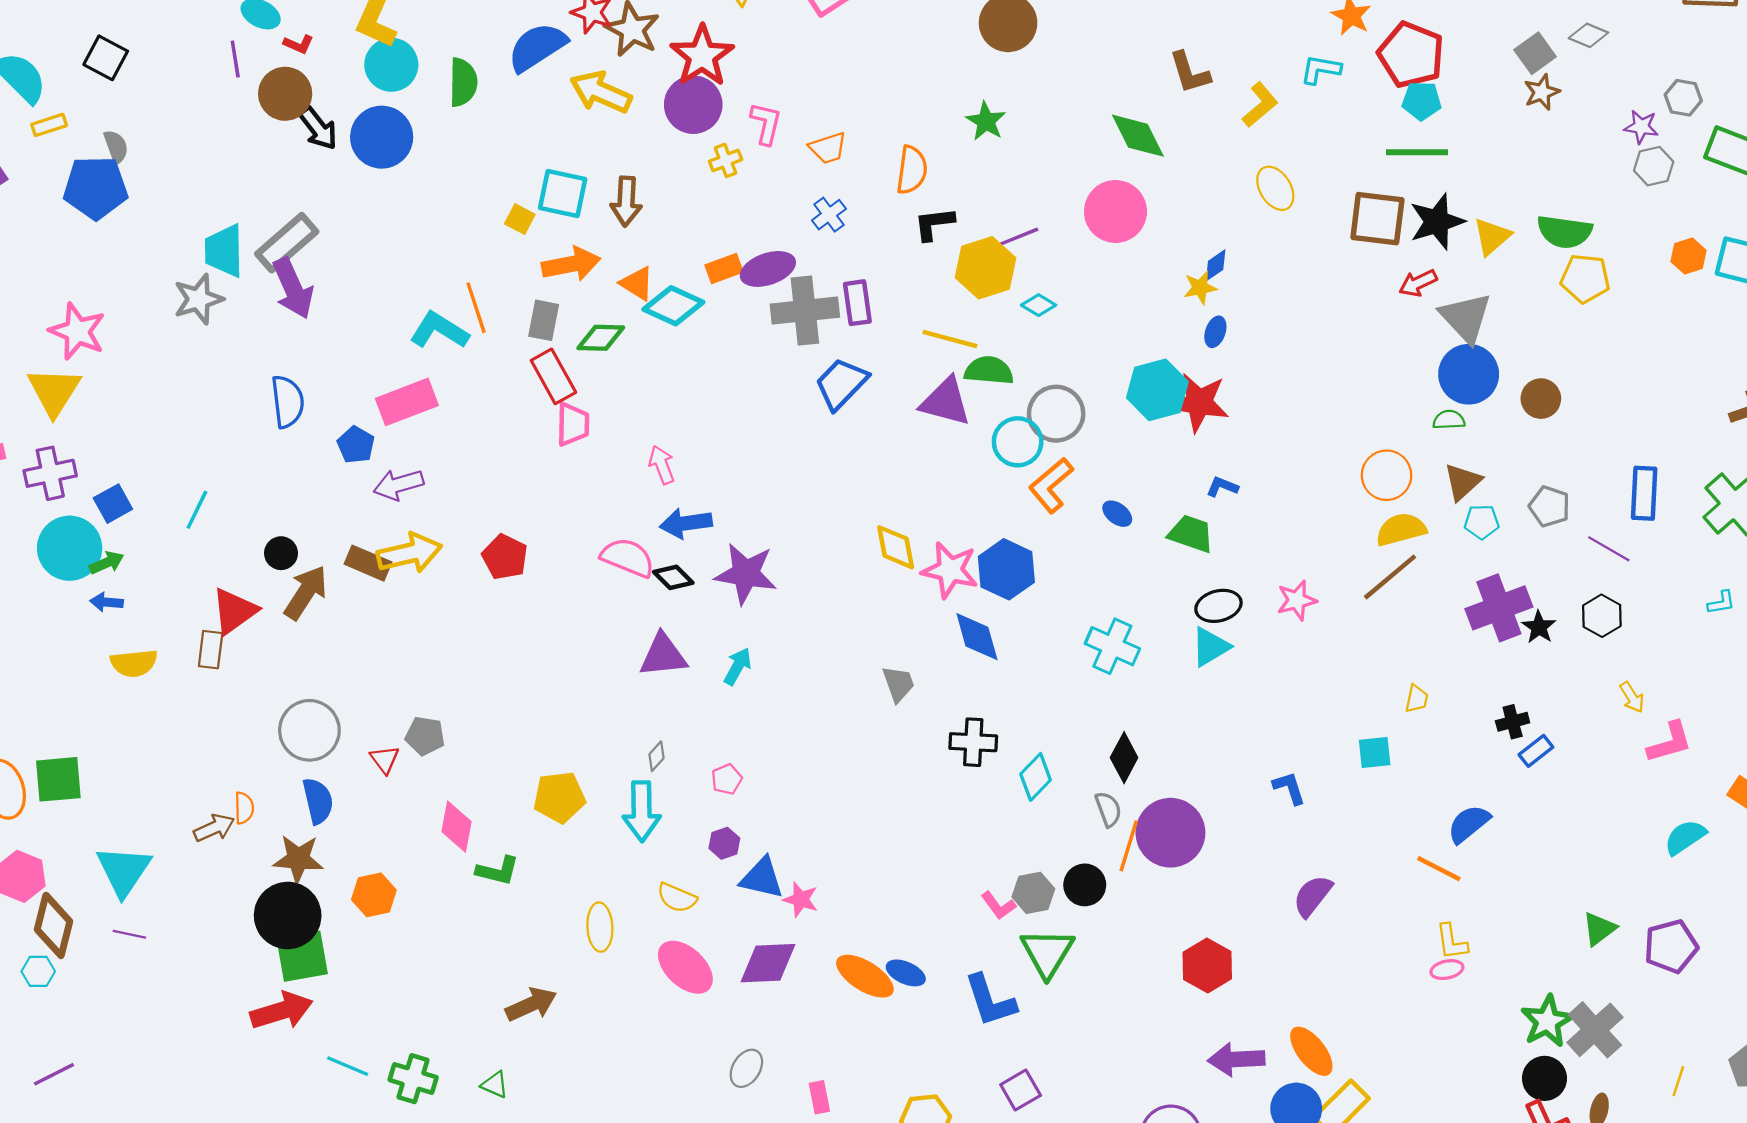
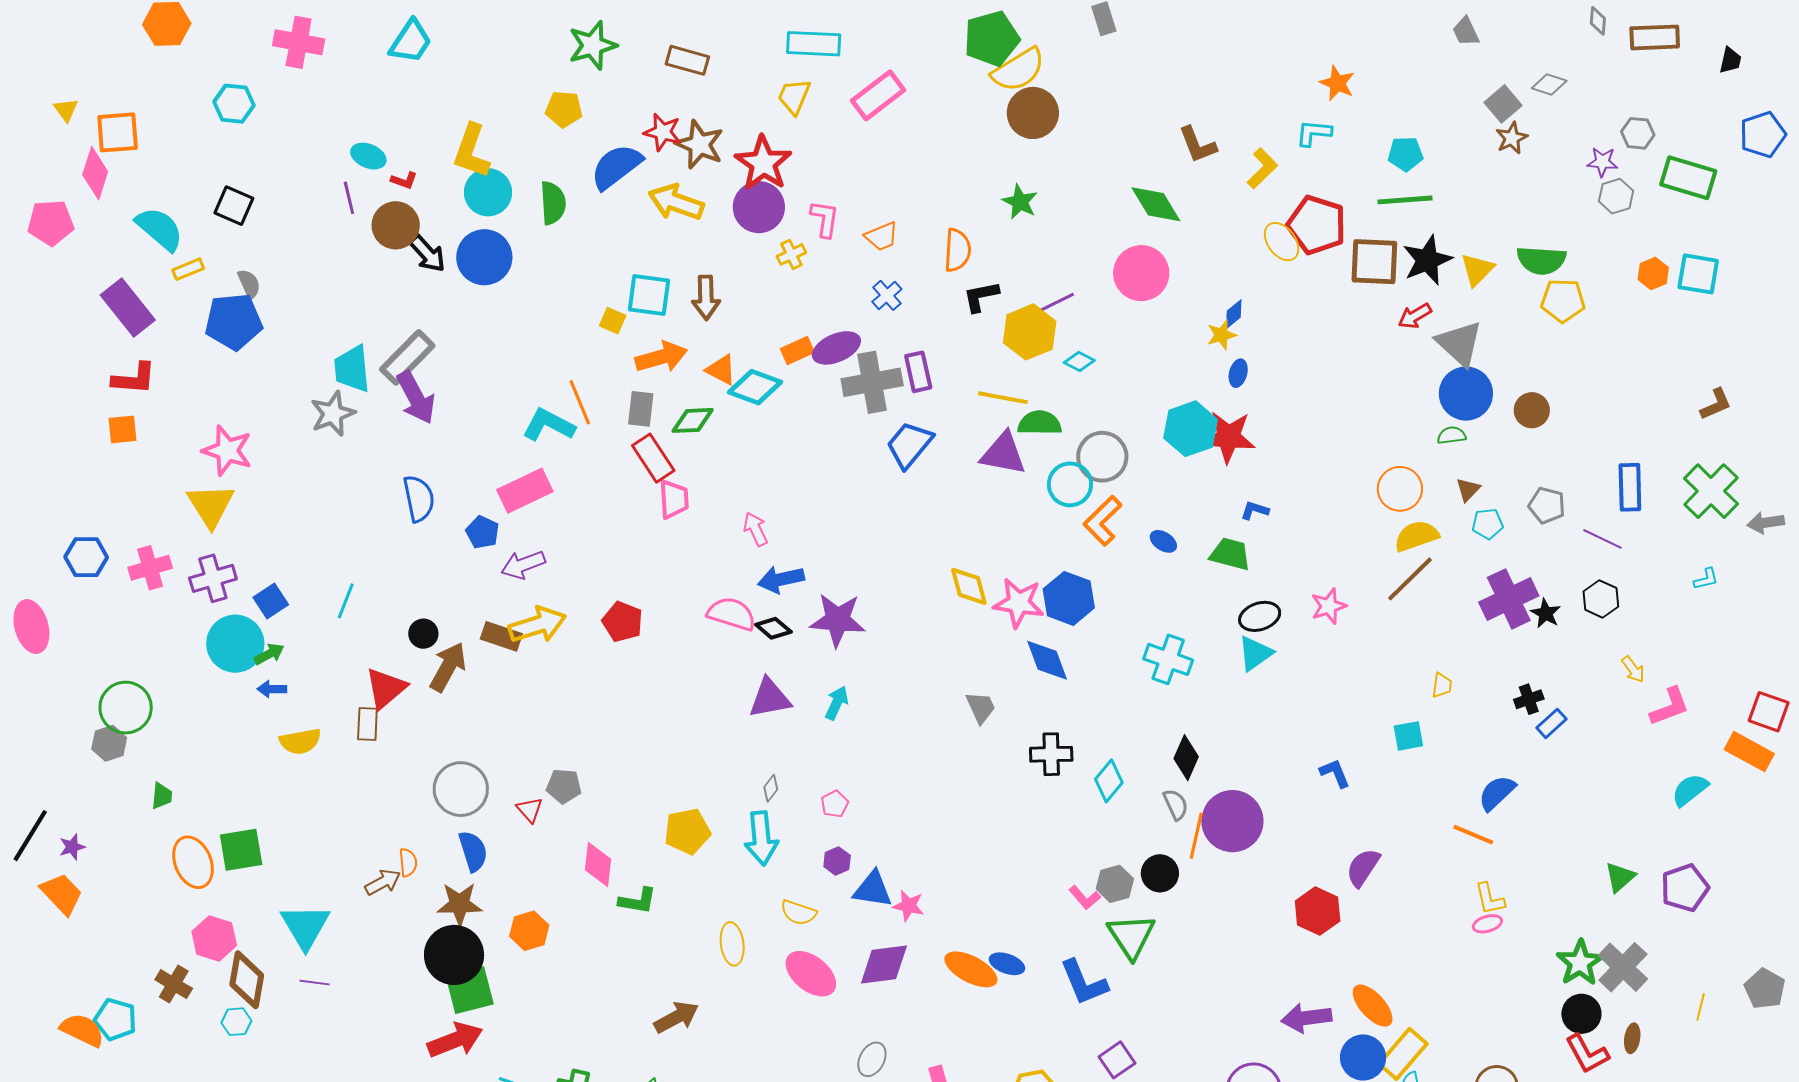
red pentagon: (1411, 55) -> (1317, 225), moved
brown triangle: (1463, 482) -> (1468, 490), size x0.7
red hexagon: (1207, 966) -> (1318, 911), moved

